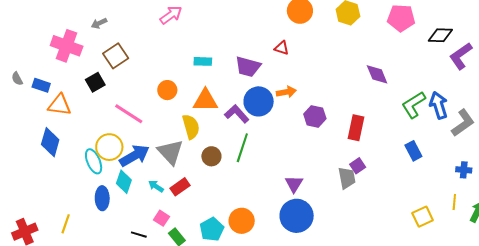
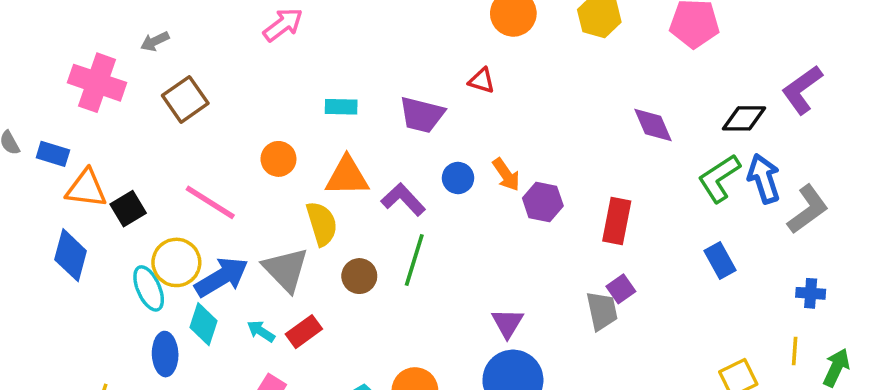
black diamond: (440, 35) -> (744, 118), moved
black square: (95, 82) -> (128, 209), moved
orange arrow: (286, 92) -> (506, 175), moved, turned 66
blue circle: (259, 101) -> (458, 178), moved, size x0.6

